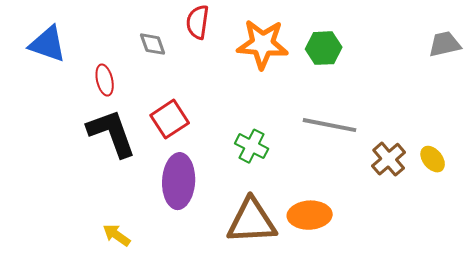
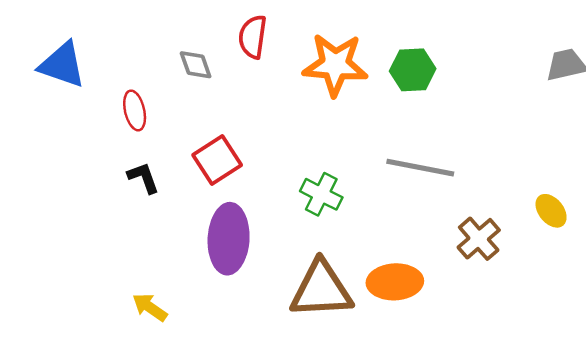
black L-shape: (112, 133) -> (143, 178), size x0.5
brown cross: (389, 159) -> (479, 239), moved

